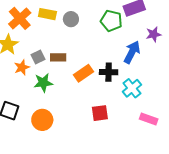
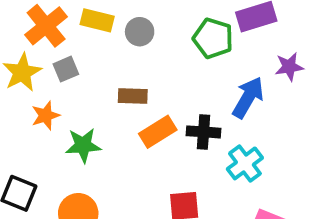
gray square: (38, 57) -> (66, 69), moved
brown rectangle: (58, 57) -> (133, 96), moved

